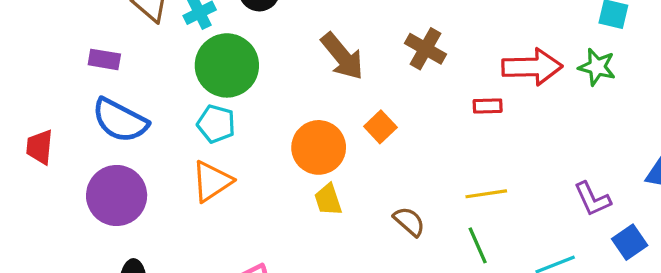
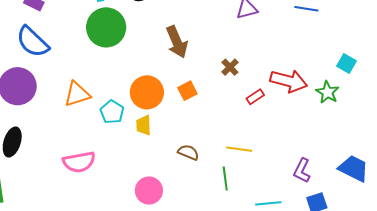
brown cross: (426, 49) -> (230, 67), moved, size x0.7
red rectangle: (488, 106) -> (255, 97), turned -48
cyan pentagon: (216, 124) -> (112, 112), moved
purple L-shape: (592, 199) -> (302, 171), turned 35
brown semicircle: (409, 222) -> (188, 152), turned -35

